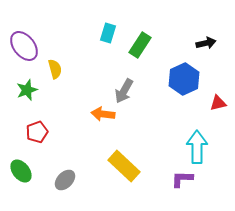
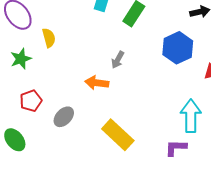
gray arrow: (124, 91) -> (118, 60), size x0.7
gray ellipse: (65, 180) -> (64, 117), moved

